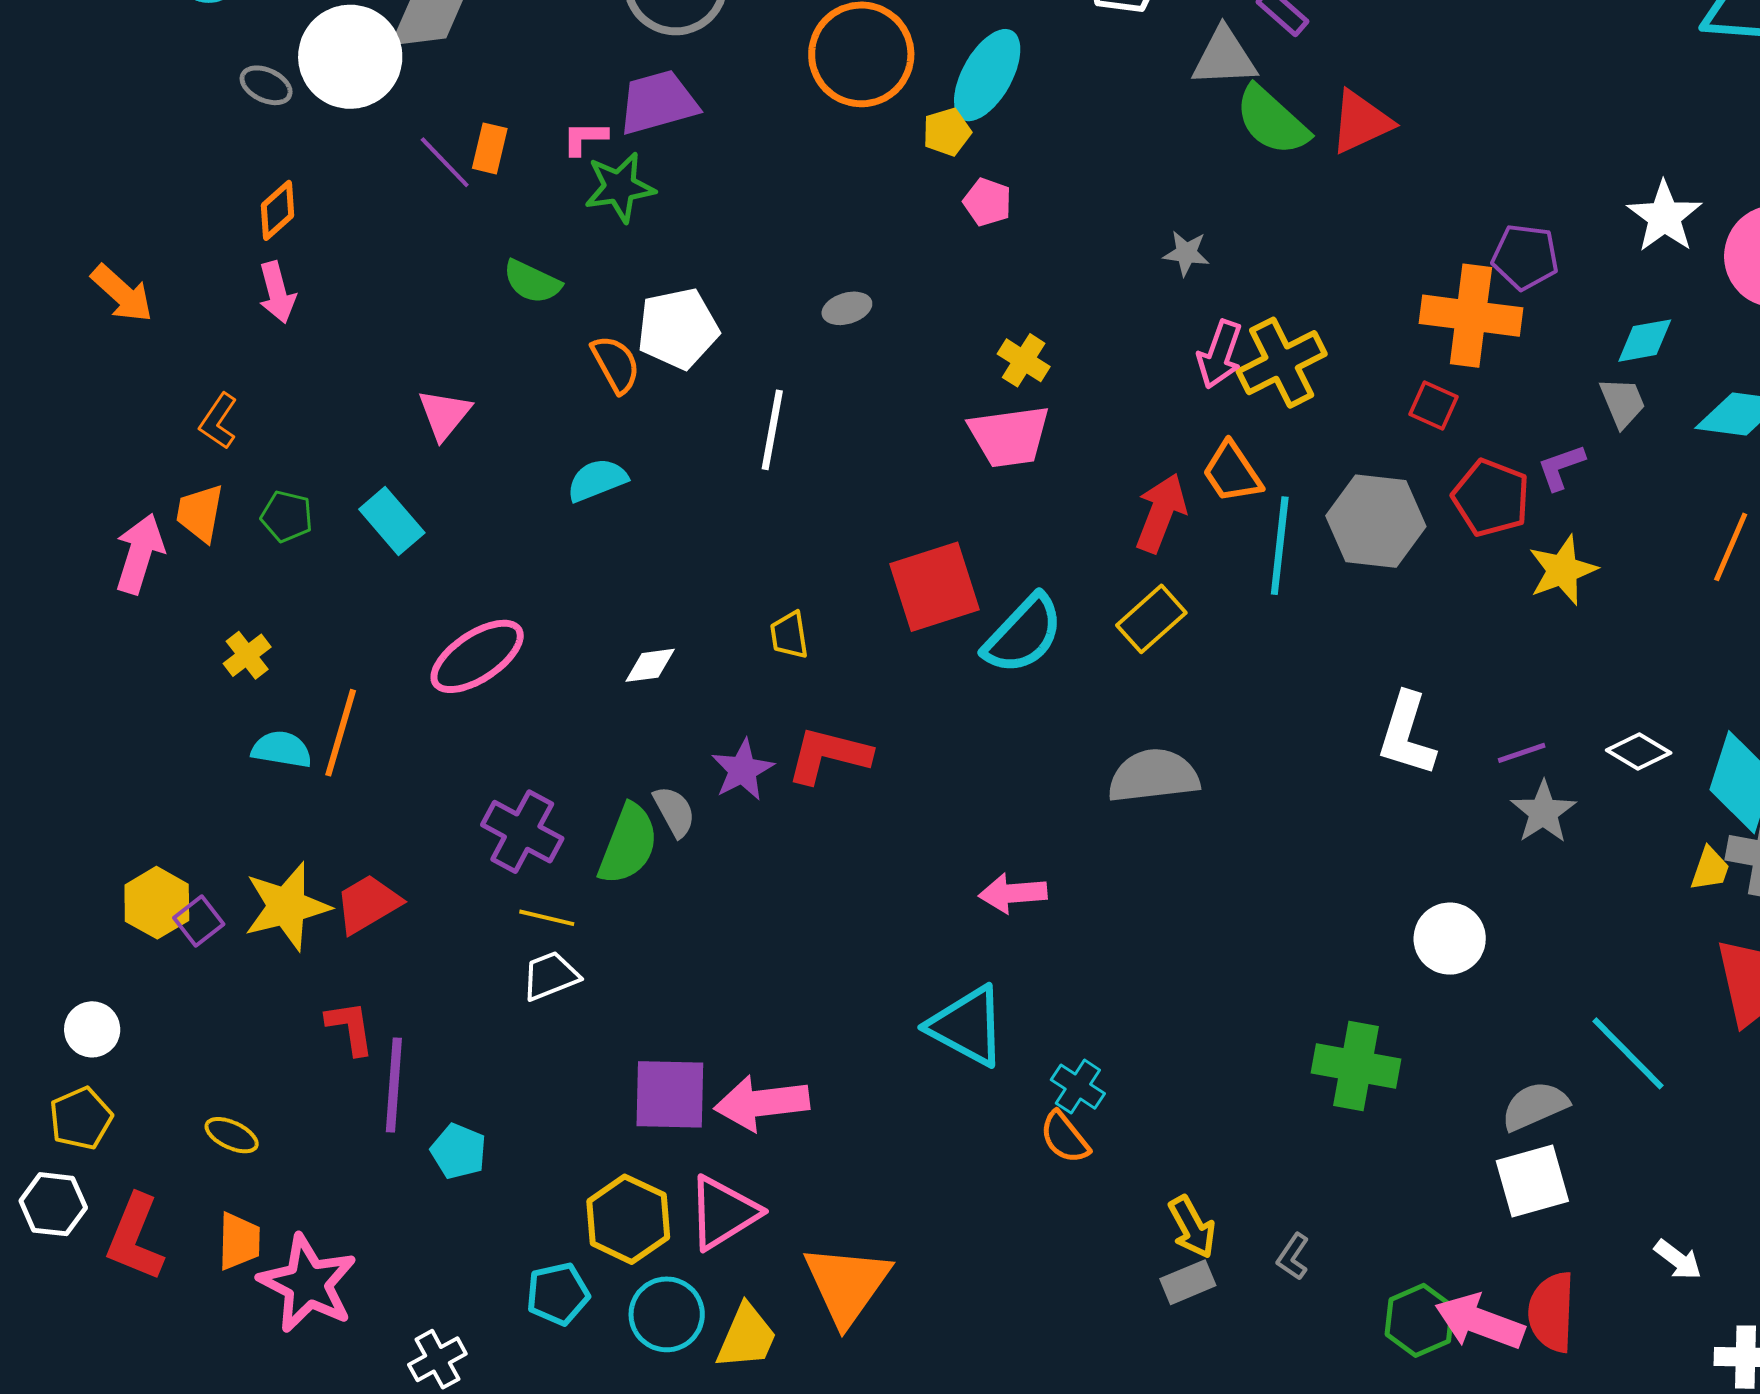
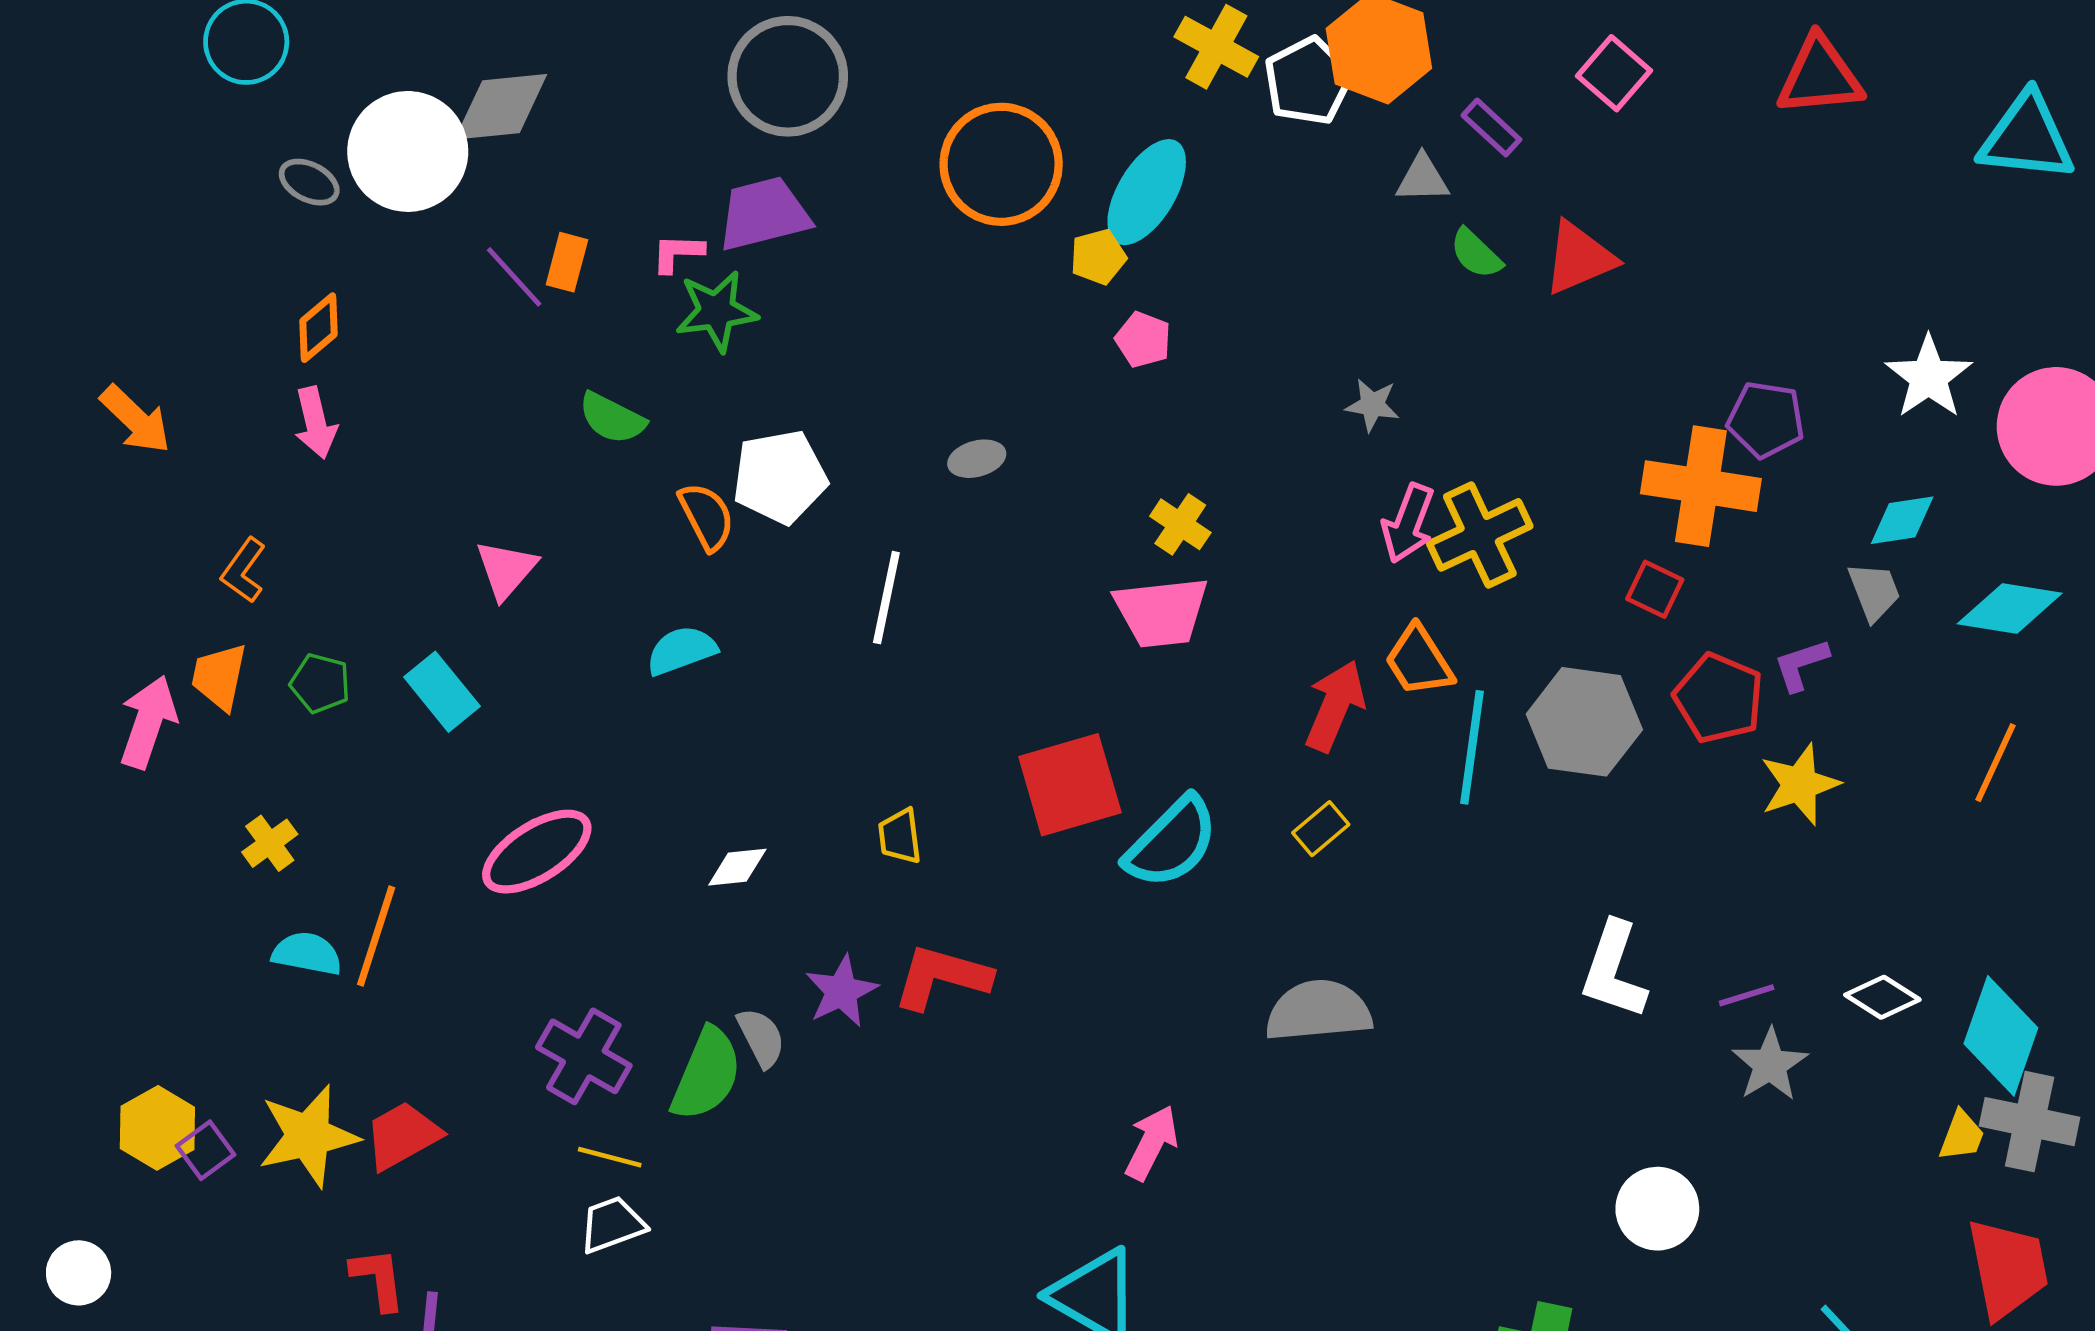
gray triangle: (1224, 57) -> (1422, 179), size x0.7
green semicircle: (1272, 121) -> (1476, 254), size x0.6
yellow rectangle: (1151, 619) -> (1321, 829), size x0.7
pink arrow: (1013, 893) -> (1152, 1143), turned 120

